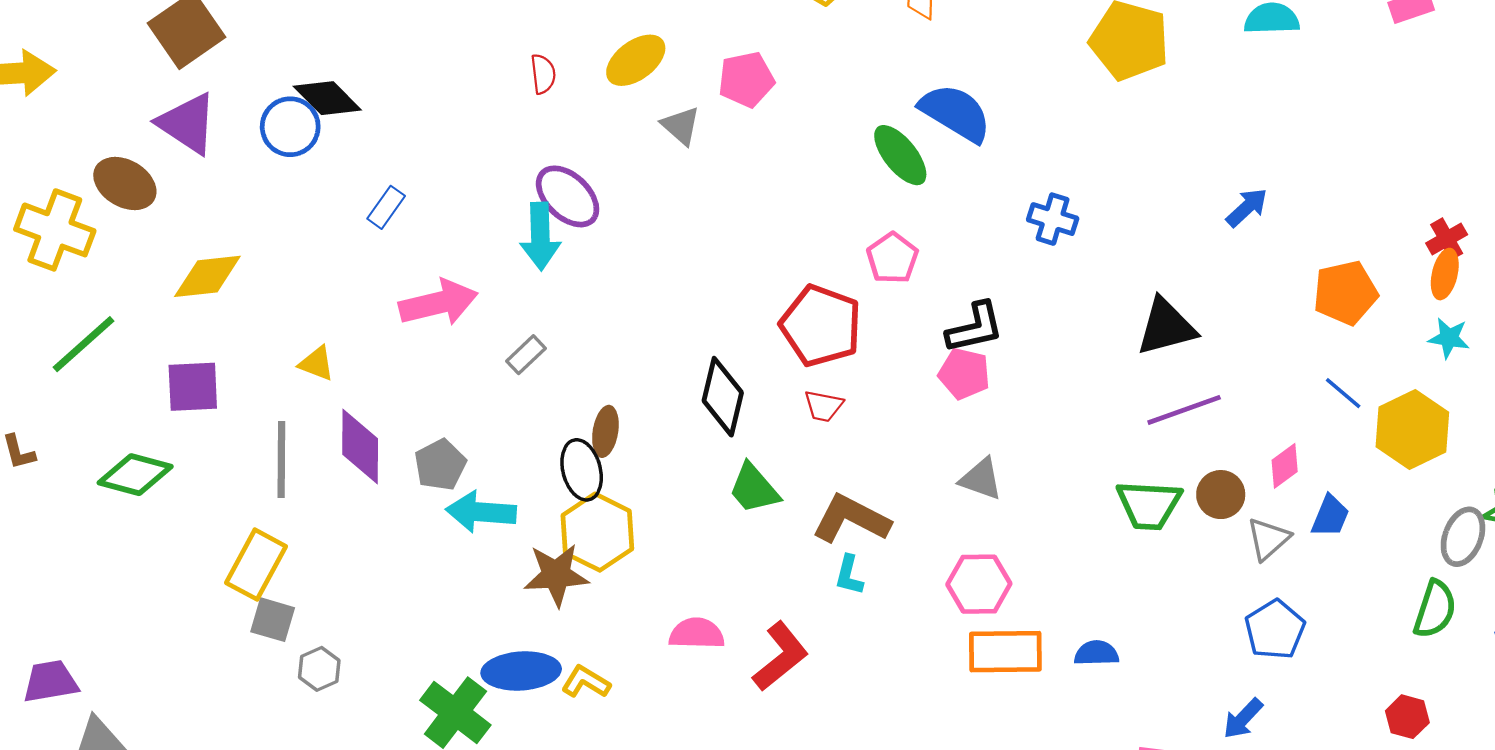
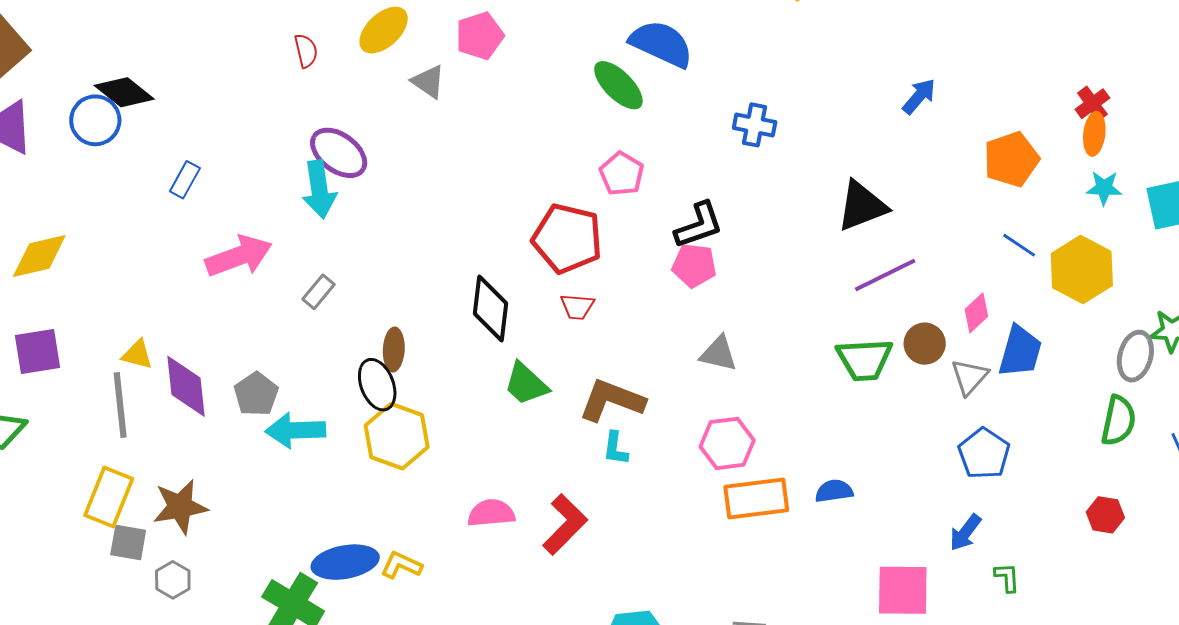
yellow triangle: (316, 363) -> (137, 355), moved
blue trapezoid: (1330, 516) -> (1020, 351), size x1.4
brown star: (556, 575) -> (180, 507), moved

